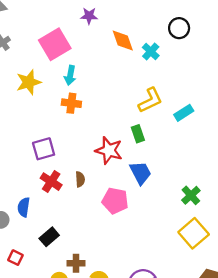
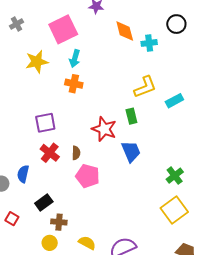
cyan cross: (151, 51) -> (149, 43), turned 35
pink pentagon: (115, 201) -> (88, 176), moved
brown cross: (76, 263) -> (59, 222), moved

